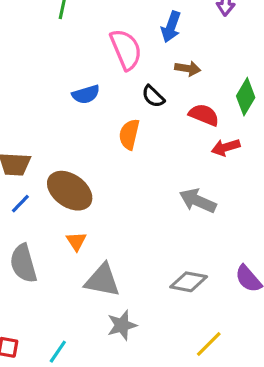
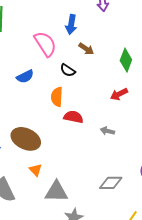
brown arrow: (188, 68) -> (86, 49), turned 35
red semicircle: (204, 115) -> (73, 117), moved
gray arrow: (198, 201) -> (107, 131), size x0.6

